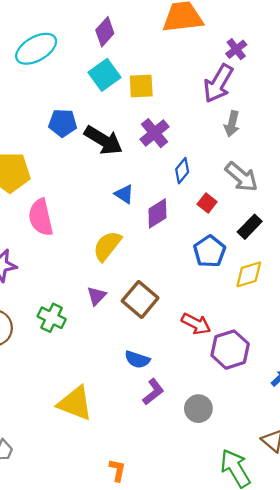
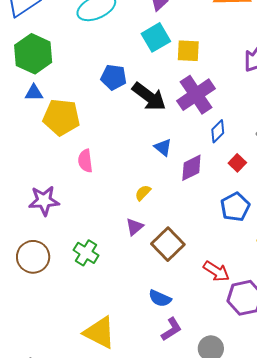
purple cross: (154, 133) -> (196, 95), size x1.4
pink semicircle: (41, 217) -> (85, 161), size x0.7
yellow semicircle: (107, 246) -> (143, 193), size x0.6
purple triangle: (97, 296) -> (135, 227), moved

